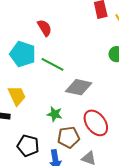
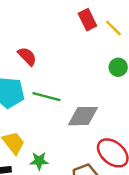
green star: (55, 114) -> (39, 161), moved

